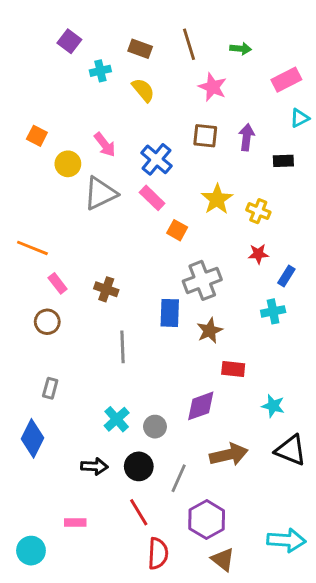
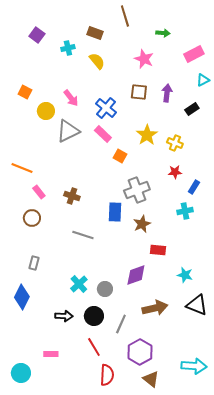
purple square: (69, 41) -> (37, 35), moved
brown line: (189, 44) -> (125, 16), moved
black rectangle: (283, 161) -> (192, 109), turned -32
gray line: (123, 347) -> (83, 235), turned -70

